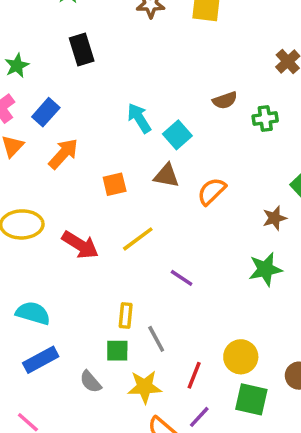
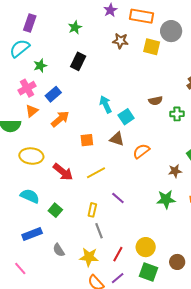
black rectangle: (82, 50) -> (78, 61), turned 36
cyan semicircle: (33, 313) -> (30, 196), moved
yellow rectangle: (126, 316) -> (92, 210), moved
green square: (117, 351) -> (55, 210), moved, turned 32

